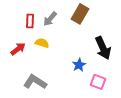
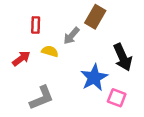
gray arrow: (50, 19) -> (71, 36), moved
blue star: (79, 65) -> (94, 78), size x1.6
gray L-shape: (35, 82) -> (42, 98), turned 125

